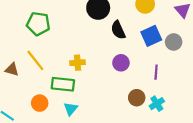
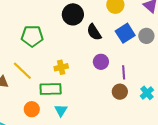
green pentagon: (38, 24) -> (32, 36), moved
purple line: (156, 72) -> (124, 72), moved
cyan cross: (157, 104) -> (147, 93), moved

